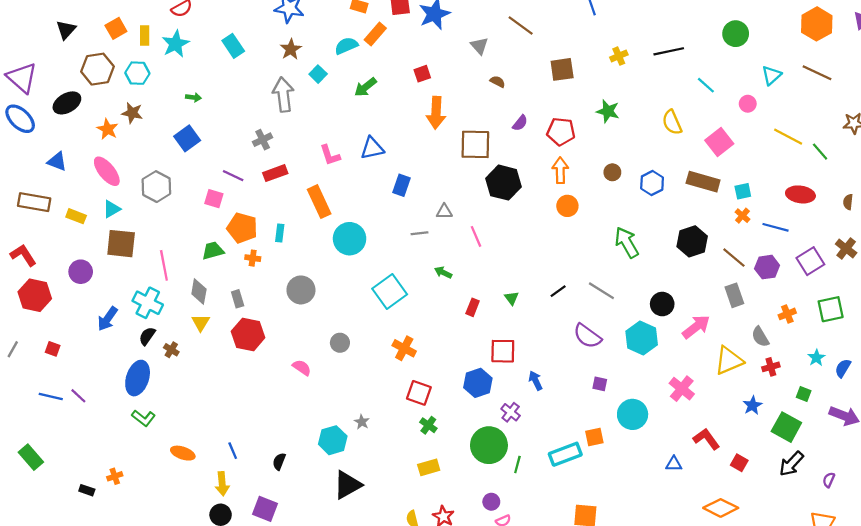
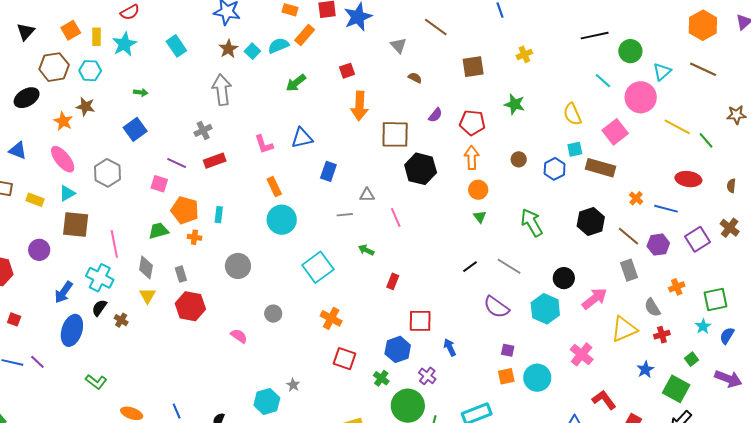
green circle: (736, 34) -> (630, 51), moved
black line: (669, 51) -> (595, 36), moved
cyan square: (318, 74) -> (252, 51), moved
pink circle: (748, 104) -> (641, 97), size x2.0
cyan square: (743, 191) -> (575, 149), moved
orange rectangle: (319, 202) -> (274, 187), moved, size x0.7
green triangle: (511, 298) -> (480, 217), moved
green square: (831, 309) -> (715, 299), moved
blue ellipse: (138, 378) -> (72, 330), moved
green square: (804, 394) -> (692, 359), turned 32
green cross: (428, 425) -> (381, 378), moved
orange square: (594, 437) -> (506, 376), moved

